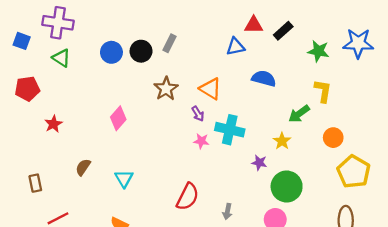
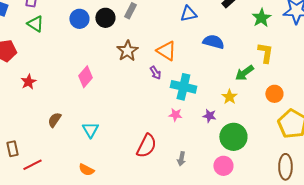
green star: (318, 51) -> (261, 18), turned 30
pink star: (201, 141) -> (175, 115), moved
brown rectangle: (35, 183) -> (12, 149), moved

